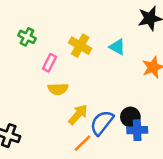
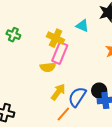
cyan triangle: (117, 47) -> (82, 26), moved
pink rectangle: (50, 63) -> (60, 53), moved, size x1.5
yellow semicircle: (58, 89) -> (48, 67), moved

